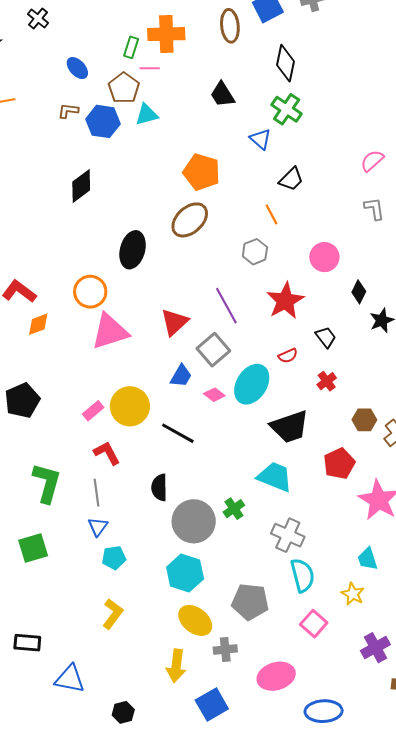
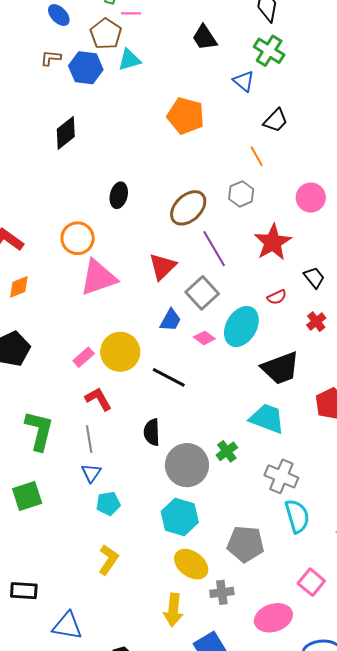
brown ellipse: (190, 220) -> (188, 208), moved
black ellipse: (133, 250) -> (119, 195), size x0.7
orange diamond: (38, 324) -> (19, 287), moved
pink square: (314, 624) -> (311, 582), moved

